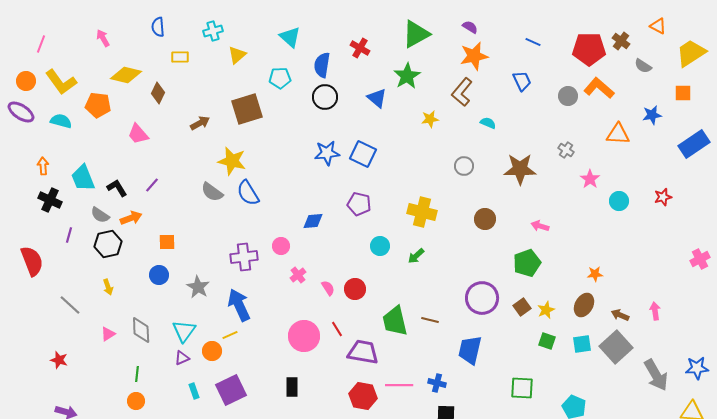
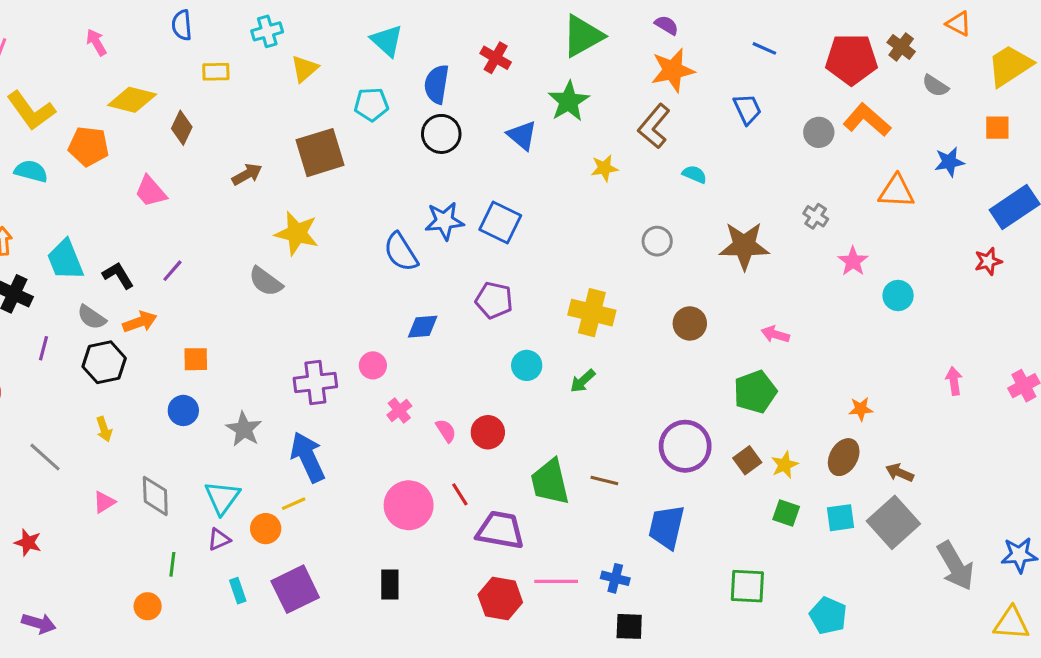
blue semicircle: (248, 193) -> (401, 252), moved
red star: (663, 197) -> (988, 261), moved
pink arrow: (655, 311) -> (954, 381), moved
green line: (137, 374) -> (172, 564), moved

